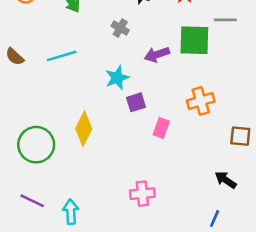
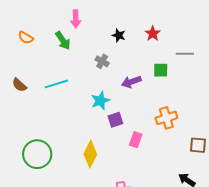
green square: (194, 40) -> (161, 70), size x0.6
yellow diamond: (84, 129) -> (90, 154), moved

